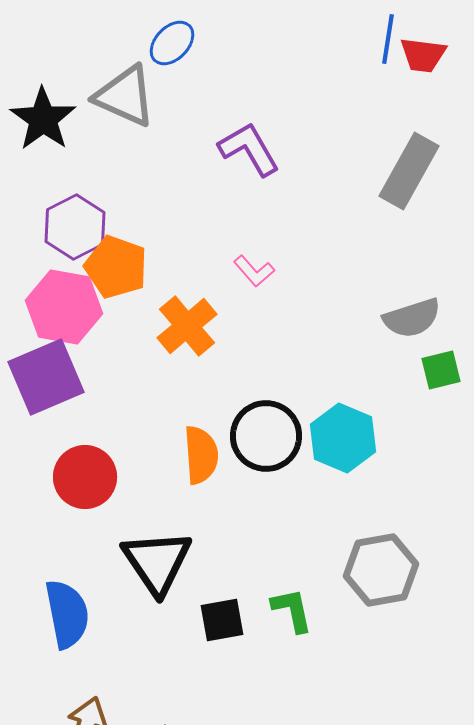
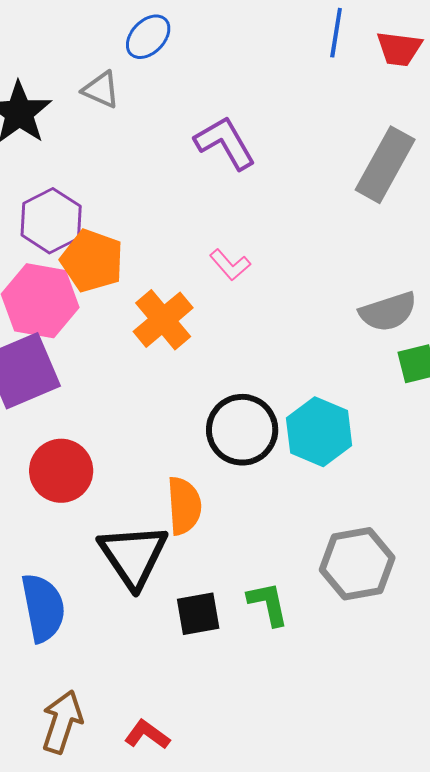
blue line: (388, 39) -> (336, 33), moved
gray triangle: (125, 96) -> (101, 90), size x0.6
orange semicircle: (201, 455) -> (184, 506), moved

